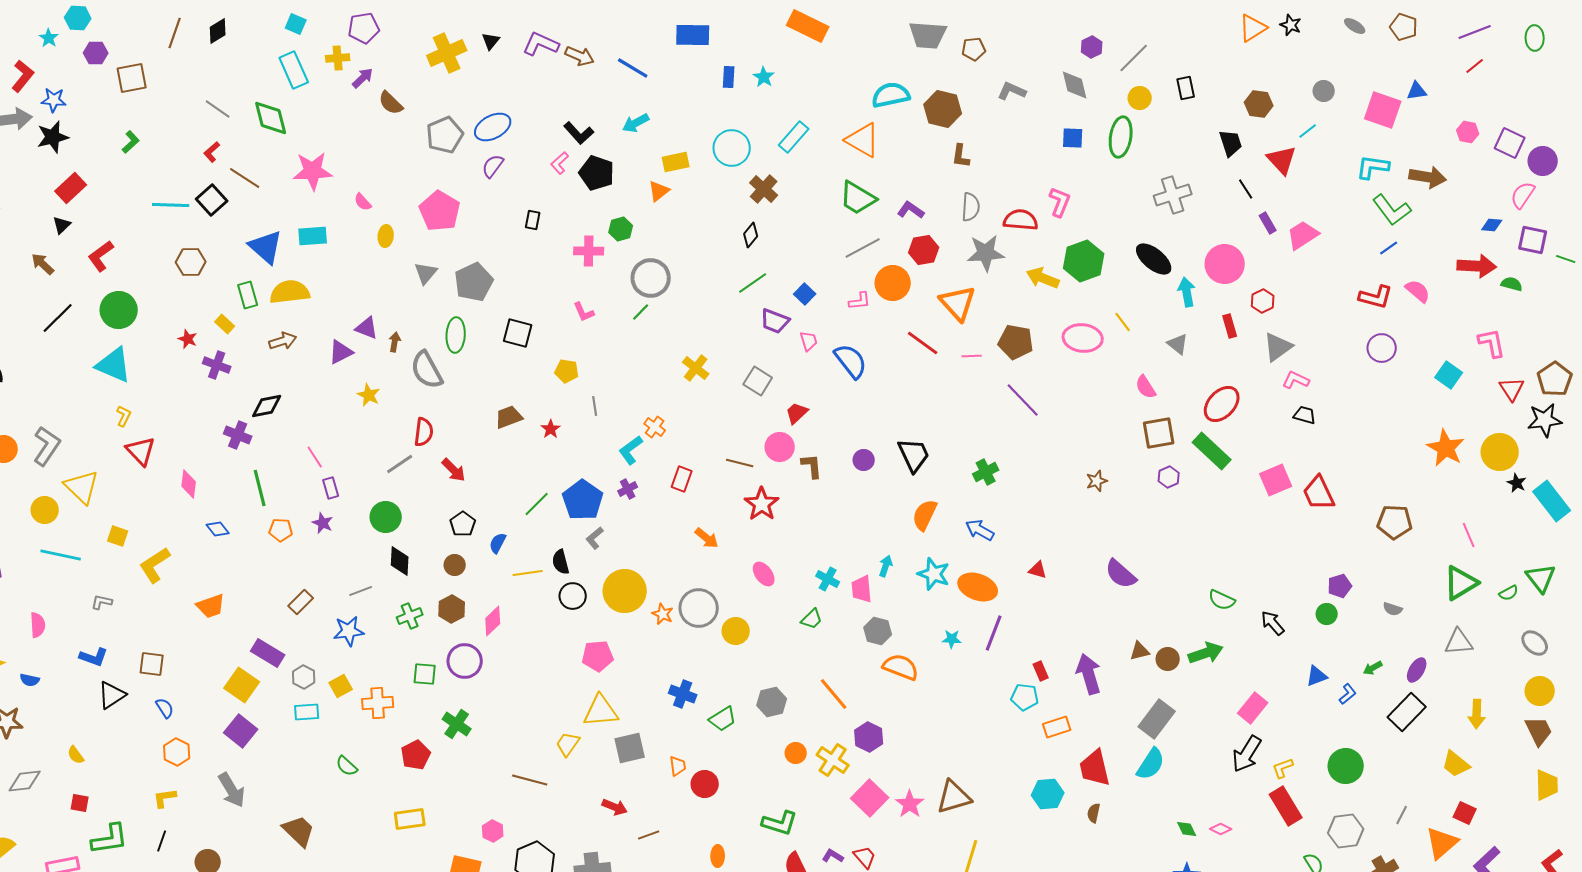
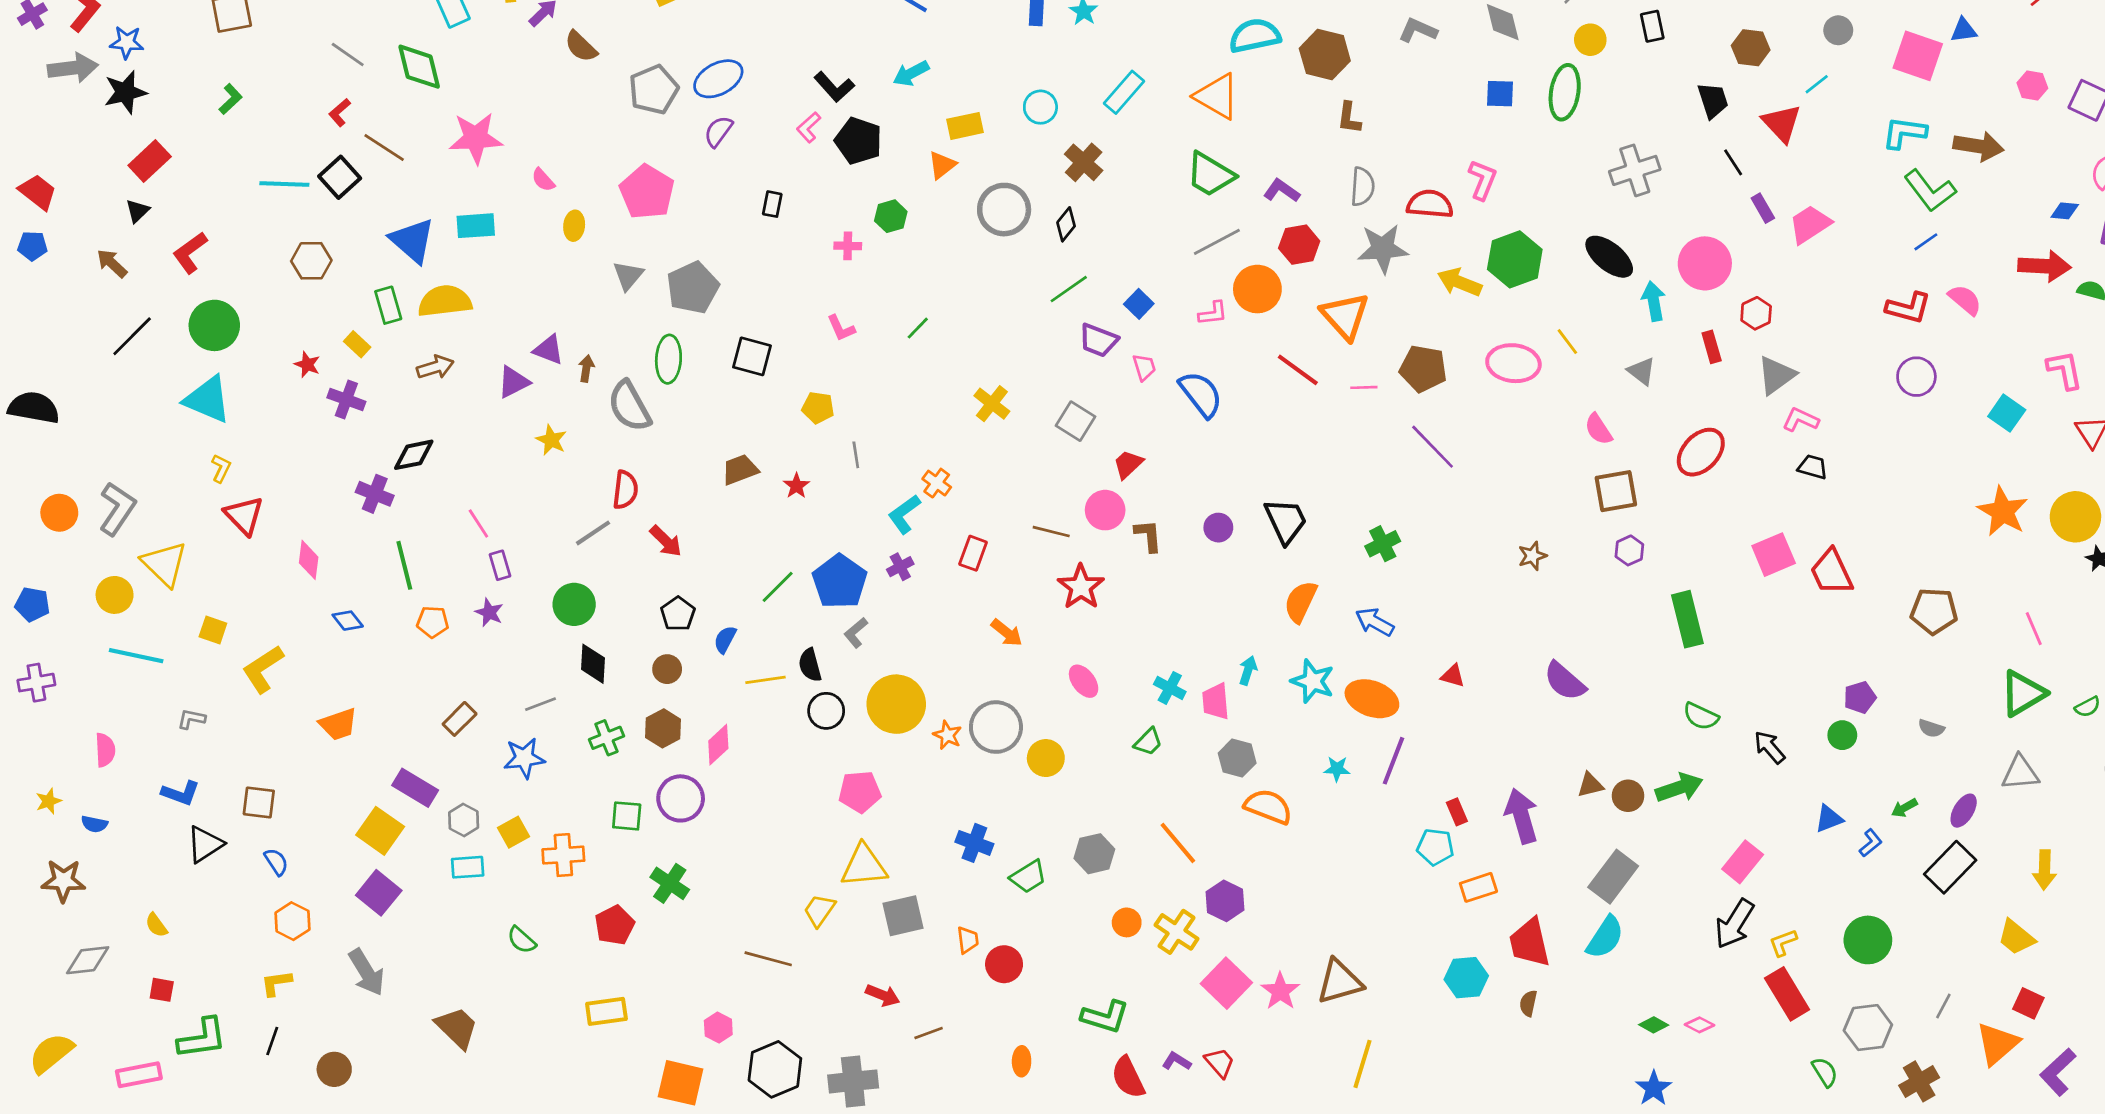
cyan circle: (732, 148) -> (1040, 107), size x0.7
pink cross: (589, 251) -> (848, 246), size x0.7
gray circle: (651, 278) -> (1004, 210), moved
green rectangle: (1212, 451) -> (1687, 619), moved, turned 33
green diamond: (1187, 829) -> (1654, 1025), turned -35

